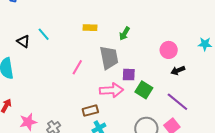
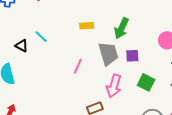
green arrow: (125, 34) -> (122, 28), size x1.5
purple square: (129, 75) -> (132, 56), moved
pink arrow: (111, 90) -> (114, 86), turned 115

